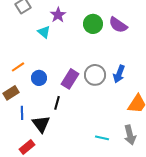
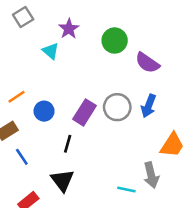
purple semicircle: (118, 25) -> (147, 63), moved
blue line: (22, 113) -> (22, 157), turned -32
black triangle: (41, 124) -> (62, 180), moved
gray arrow: (130, 135) -> (151, 175), moved

